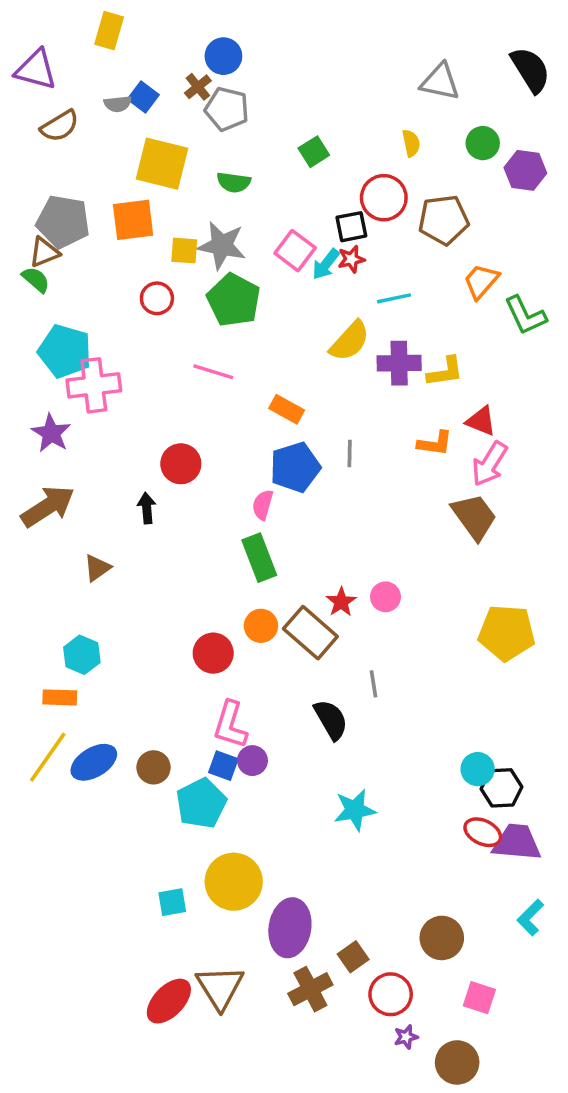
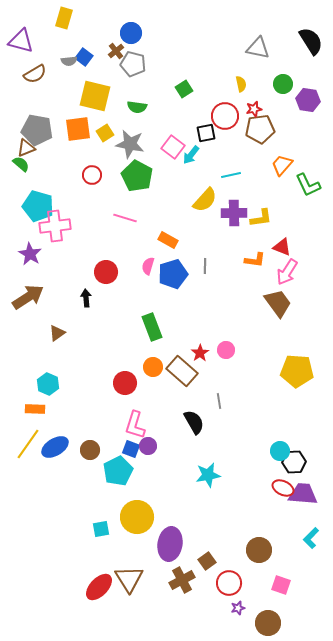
yellow square: (184, 251) -> (105, 133), moved, turned -36
red star: (351, 259) -> (254, 109), moved
pink semicircle: (263, 505) -> (148, 266), moved

